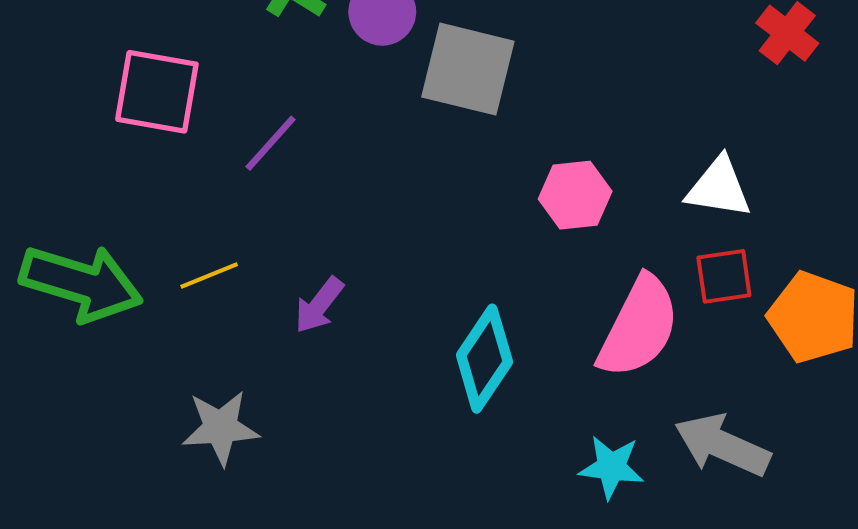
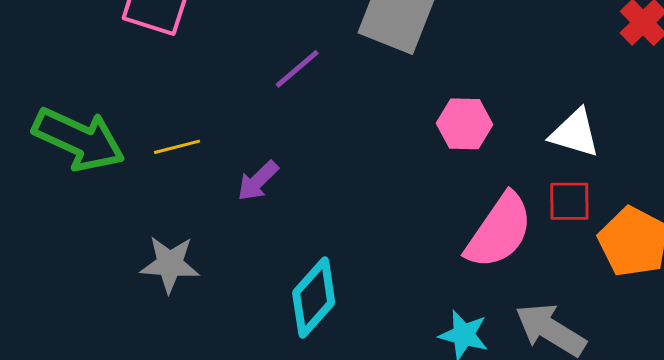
purple line: (271, 143) -> (297, 69), moved
cyan diamond: (484, 359) -> (314, 298), moved

